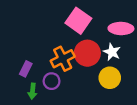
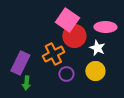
red circle: (87, 53) -> (74, 36), moved
purple rectangle: (26, 69) -> (20, 63), size x1.6
purple circle: (52, 81) -> (66, 74), moved

